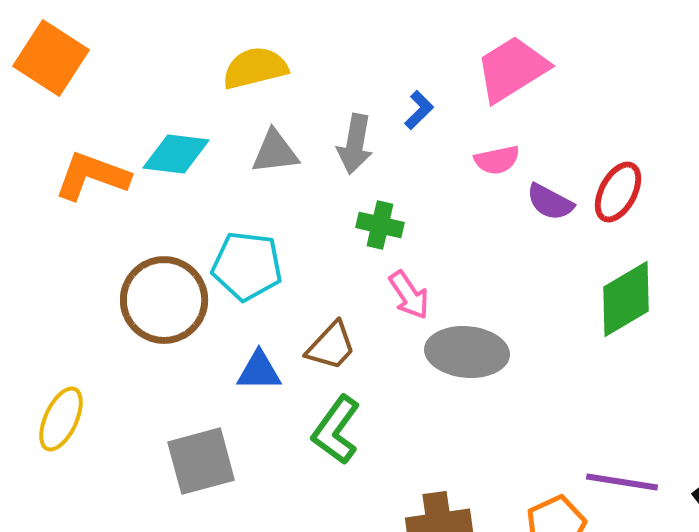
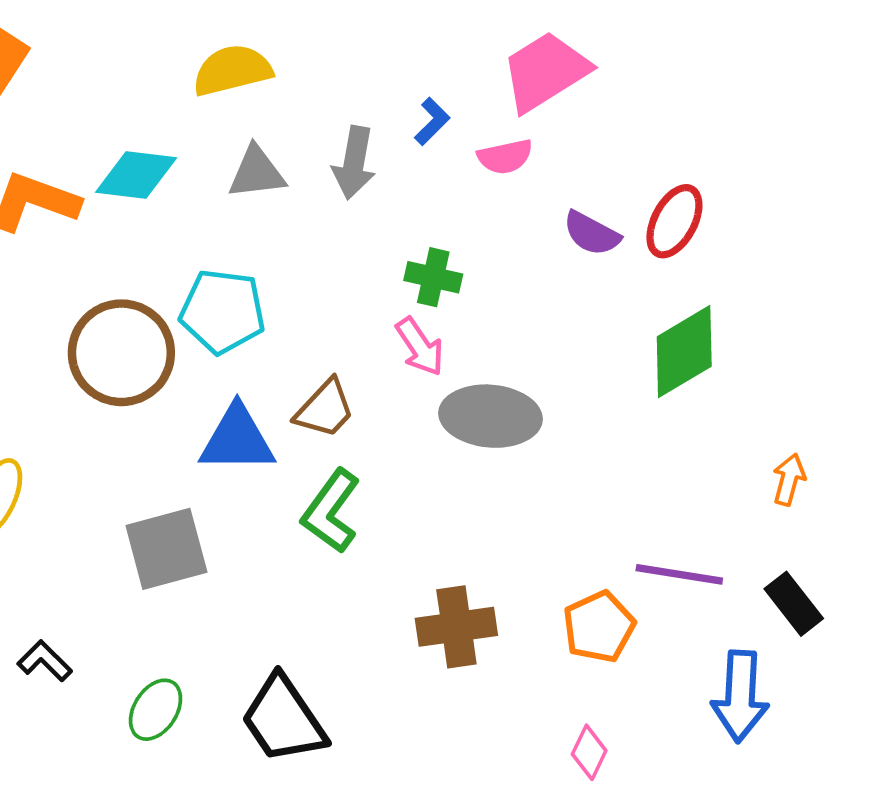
pink semicircle: (497, 160) -> (505, 157), moved
green cross: (380, 225) -> (433, 277), moved
blue triangle: (259, 371) -> (237, 439), size x1.4

